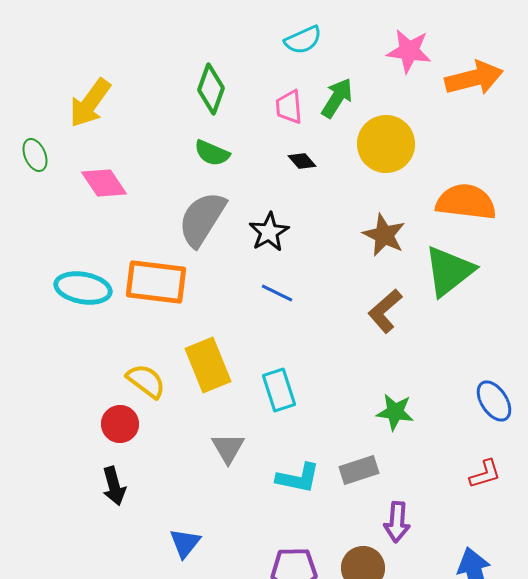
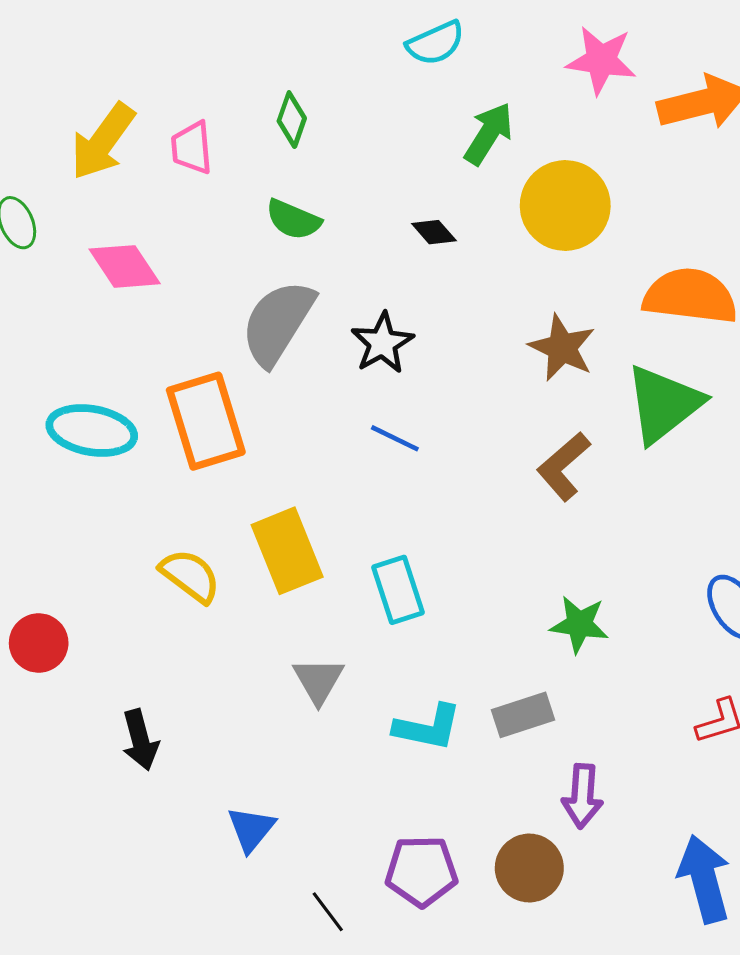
green diamond: (211, 89) -> (292, 120), size x0.7
pink trapezoid: (289, 107) -> (192, 148), moved
orange rectangle: (156, 282) -> (206, 421), turned 66
red circle: (120, 424) -> (39, 643), moved

